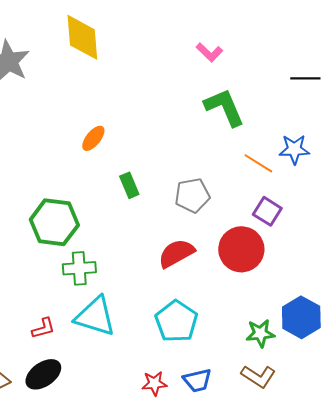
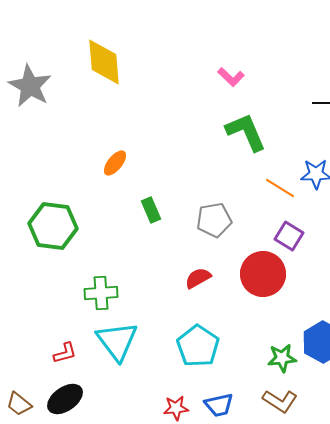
green hexagon: (54, 222) -> (53, 226), moved
red semicircle: (176, 253) -> (198, 278), size x0.7
cyan triangle: (95, 316) -> (117, 341), turned 36

